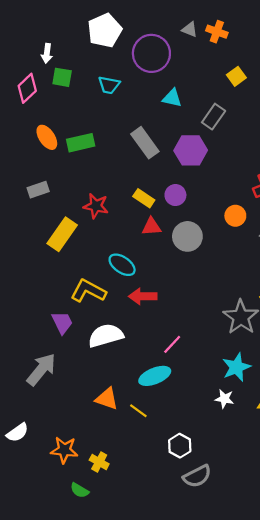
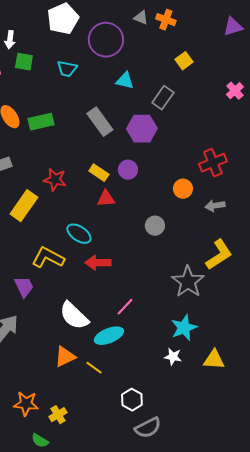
gray circle: (187, 236) -> (155, 226), moved, size x0.7
white semicircle: (106, 336) -> (74, 316), moved, turned -120
orange triangle: (107, 399) -> (65, 357), turned -45
yellow cross: (99, 462) -> (58, 415), turned 30

